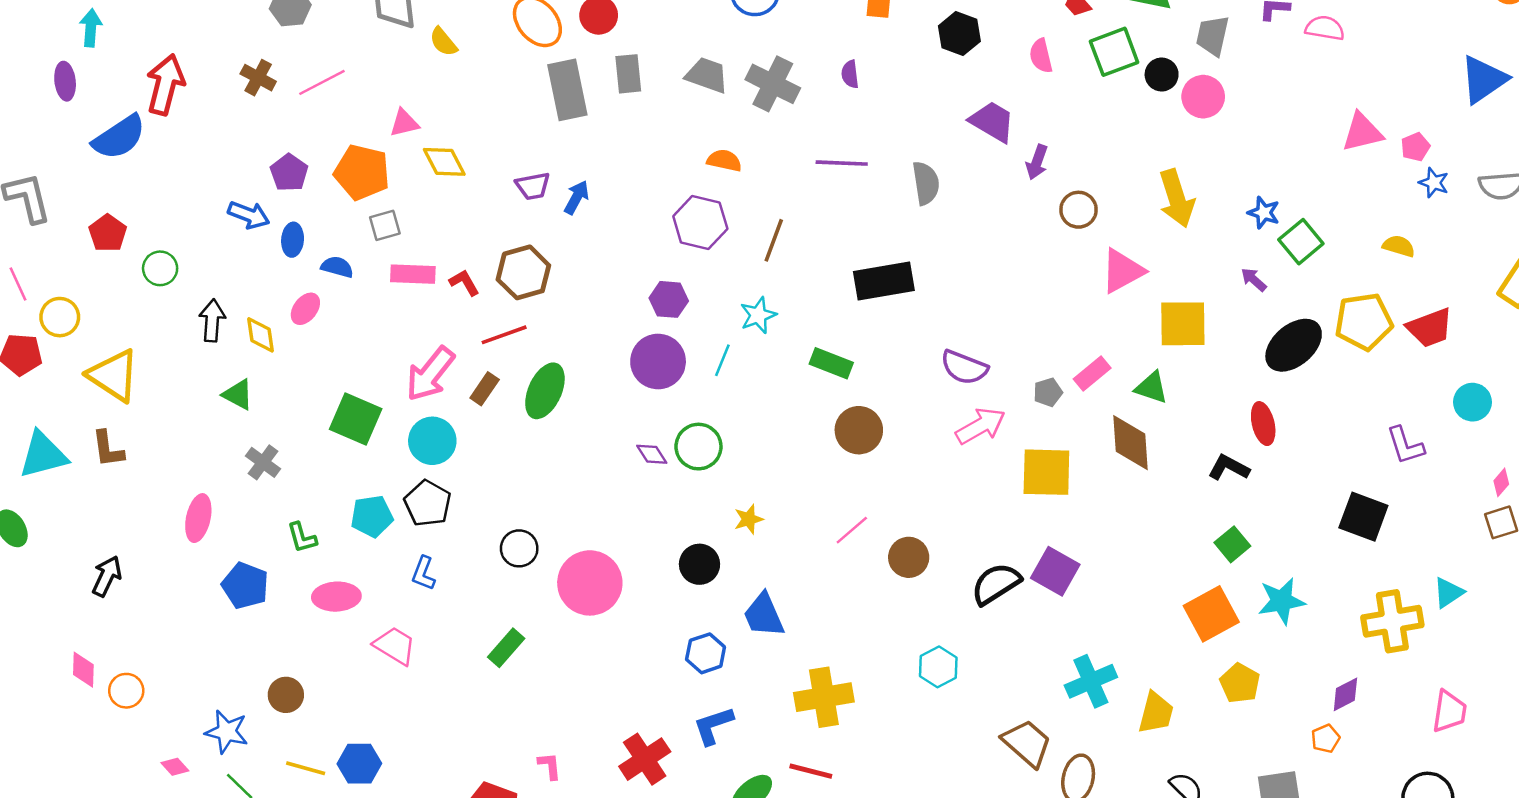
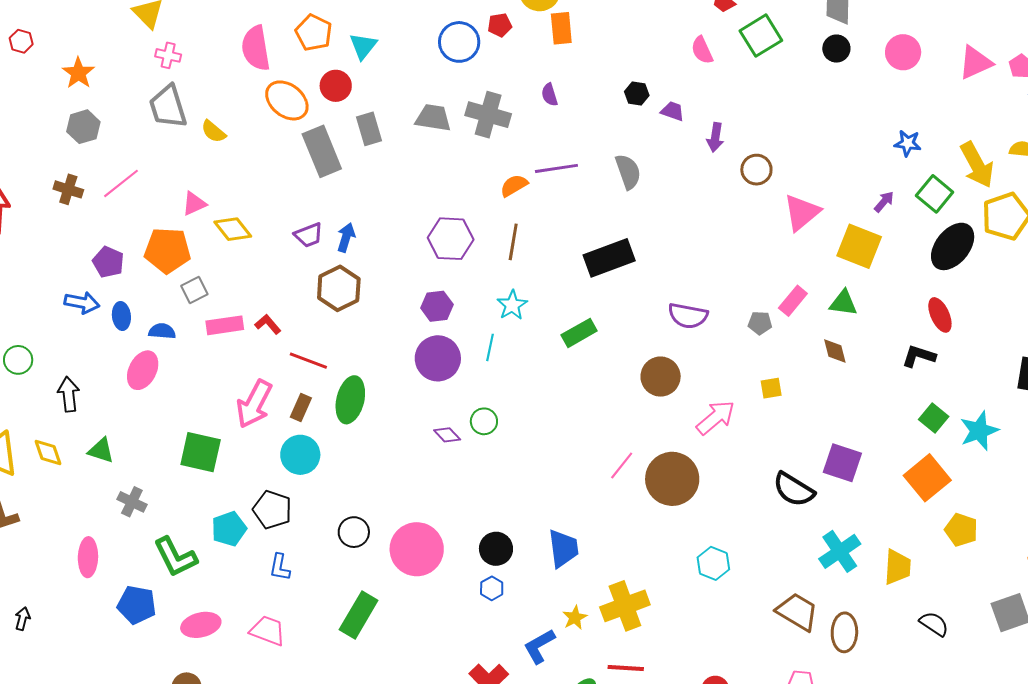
black hexagon: (959, 34) -> (637, 93), moved, size x0.7
black circle: (1162, 75) -> (836, 49), moved
pink circle: (1203, 97) -> (903, 52), moved
purple trapezoid: (992, 122) -> (673, 111), size x0.6
orange semicircle: (724, 160) -> (514, 185), moved, turned -32
yellow arrow: (1177, 198) -> (977, 165), moved
green square: (1301, 242) -> (935, 194), moved
brown hexagon: (523, 272) -> (339, 288), moved
purple arrow: (1254, 280) -> (884, 202), moved, turned 100
pink ellipse: (305, 309) -> (143, 370), size x1.4
yellow square: (1183, 324) -> (859, 246), turned 33
yellow diamond: (261, 335) -> (48, 452), moved
red line: (504, 335) -> (308, 361), turned 51
green rectangle: (831, 363) -> (579, 333), turned -40
gray pentagon: (1048, 392) -> (760, 323), turned 30
pink arrow: (980, 426) -> (716, 418), moved
brown circle: (859, 430) -> (661, 377), moved
cyan circle: (432, 441) -> (300, 455), moved
brown diamond: (1130, 443) -> (835, 351), size x0.6
green circle: (698, 447) -> (484, 421), size x0.7
yellow square: (1046, 472) -> (771, 388), size x0.5
yellow star: (749, 519) -> (575, 618), moved
green L-shape: (302, 538) -> (175, 557), size x1.6
brown circle: (909, 557) -> (672, 479), size x1.6
black circle: (699, 564) -> (496, 549), moved
purple square: (1055, 571) -> (842, 463), moved
black arrow: (107, 576) -> (22, 619), size x0.7
black semicircle: (996, 584) -> (794, 489), moved, turned -105
pink ellipse: (336, 597) -> (201, 625), moved
cyan star: (1282, 601) -> (979, 431), moved
blue trapezoid: (764, 615) -> (563, 548), turned -153
green rectangle: (506, 648) -> (359, 615), size x1.4
blue hexagon: (706, 653) -> (492, 588), moved, size x0.7

